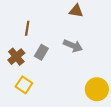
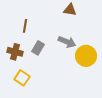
brown cross: (16, 57) -> (15, 52), turned -35
yellow circle: (97, 89) -> (86, 56), moved

